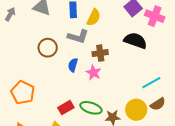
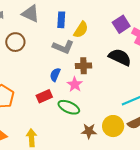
brown circle: (48, 48) -> (15, 42), moved
red rectangle: (66, 108) -> (44, 96), moved
green ellipse: (91, 108) -> (69, 107), moved

